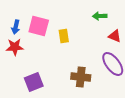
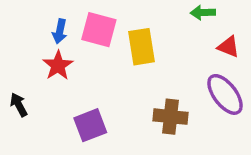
yellow rectangle: (64, 36) -> (141, 47), size x1.5
red star: (15, 47) -> (58, 65), turned -30

